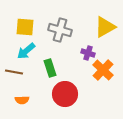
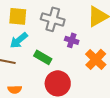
purple cross: (88, 53) -> (72, 40), moved
green rectangle: (50, 68) -> (43, 57), turned -42

